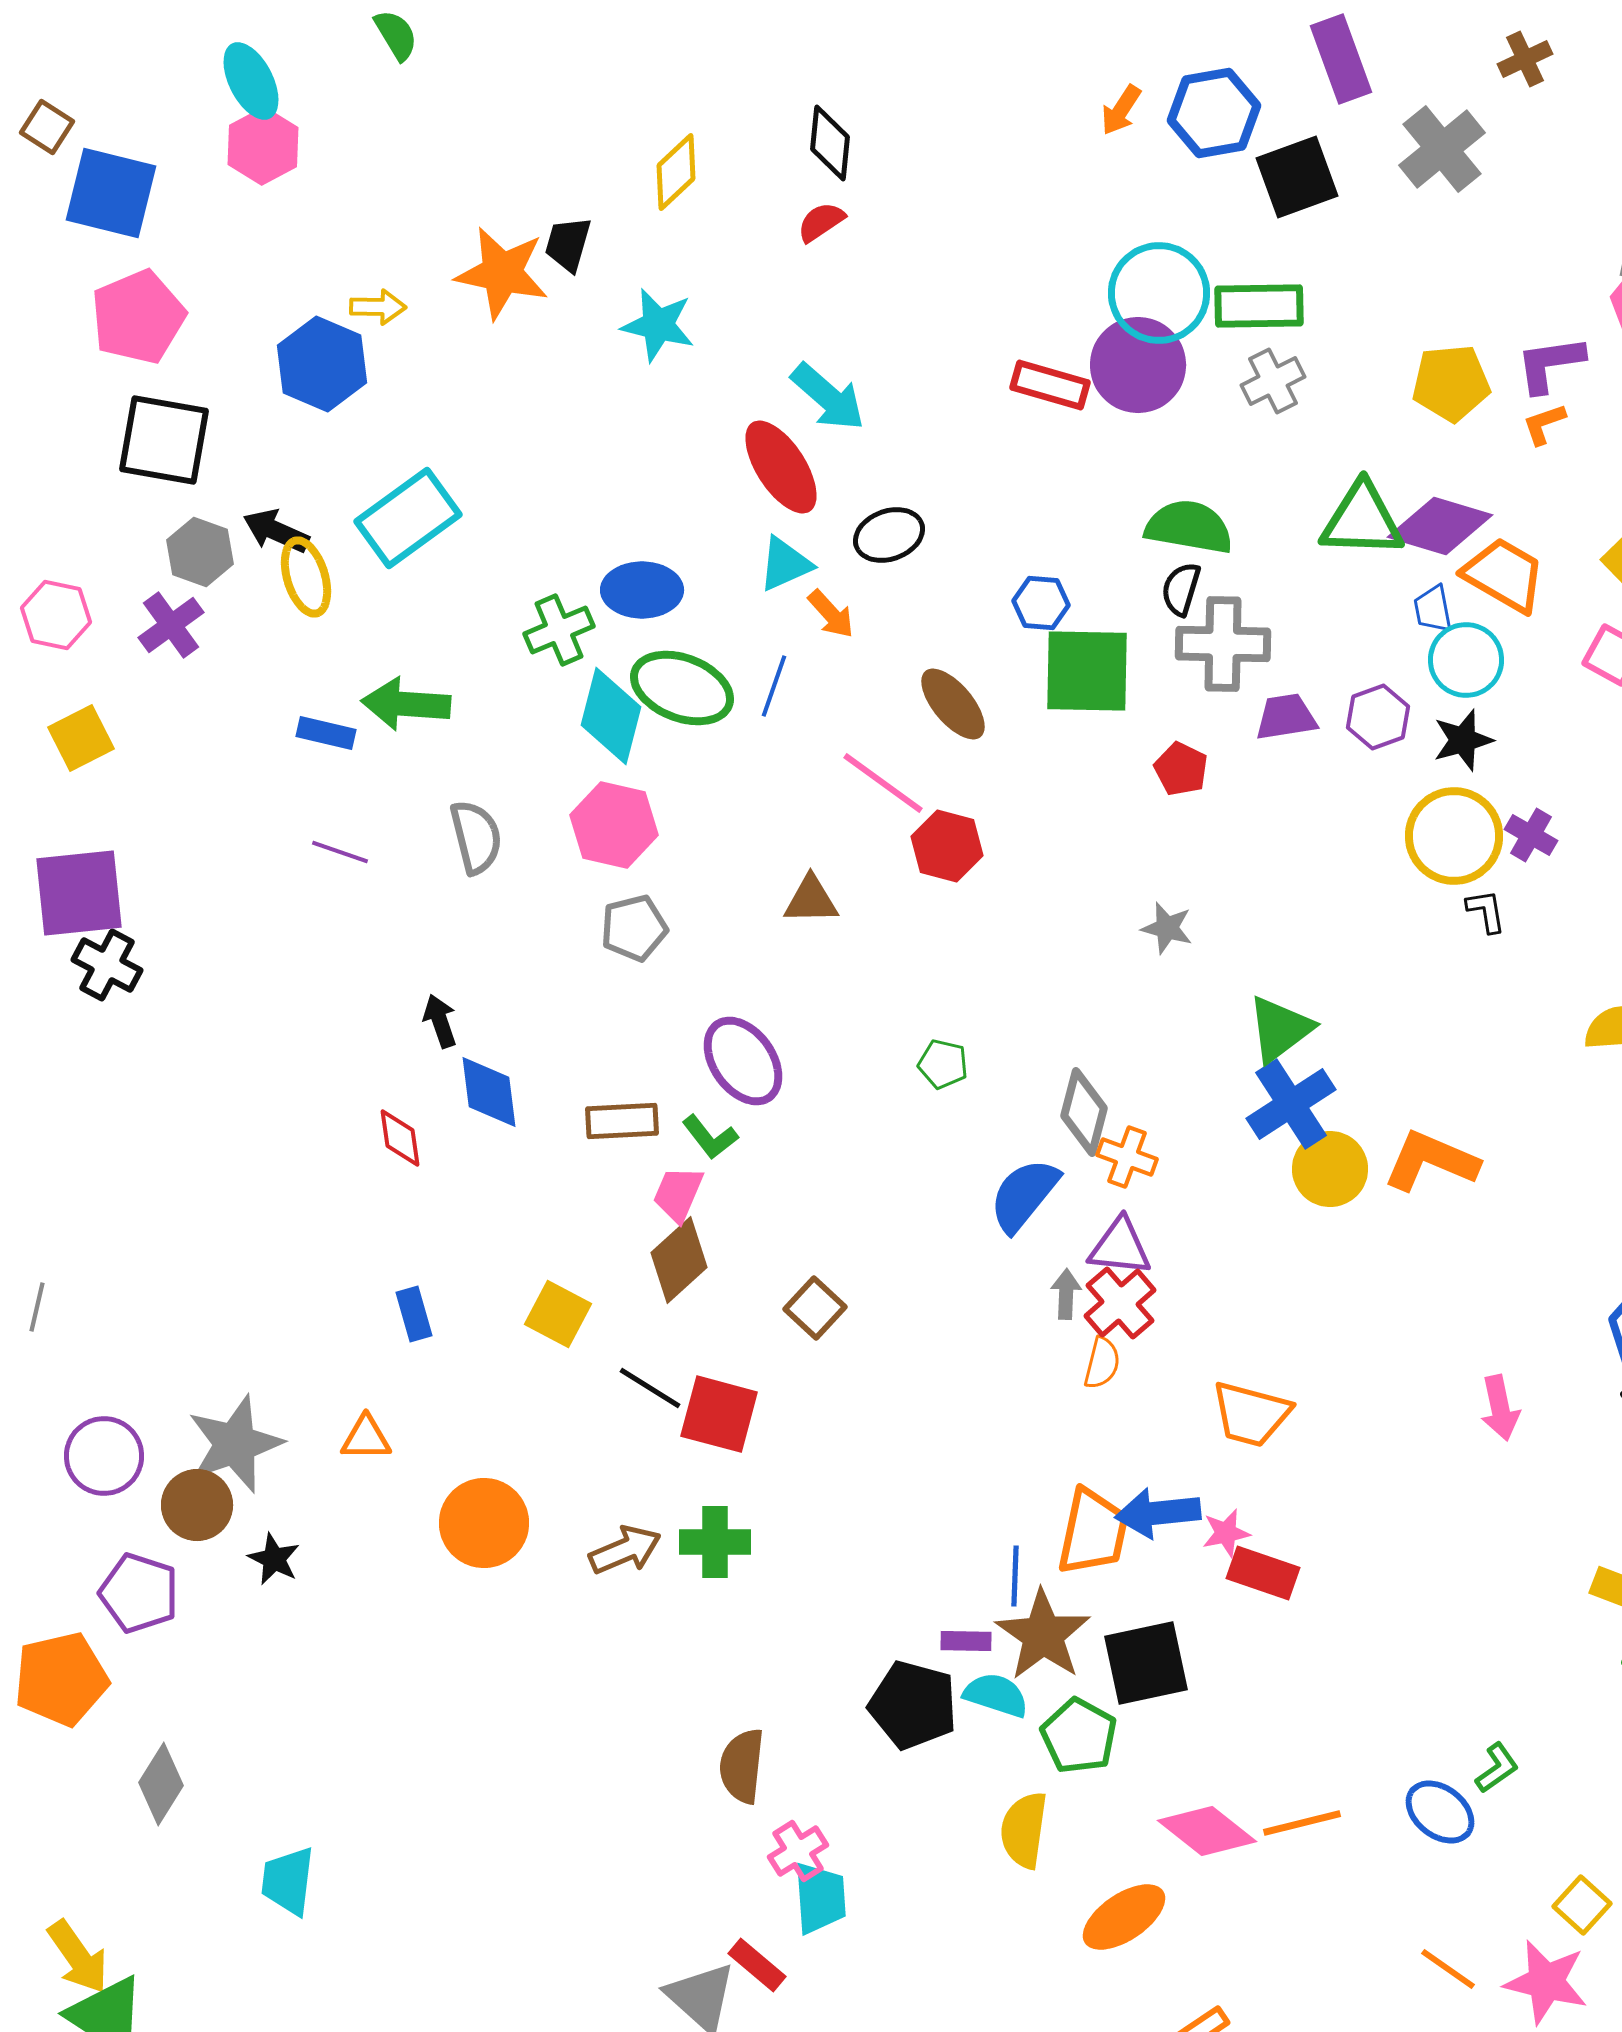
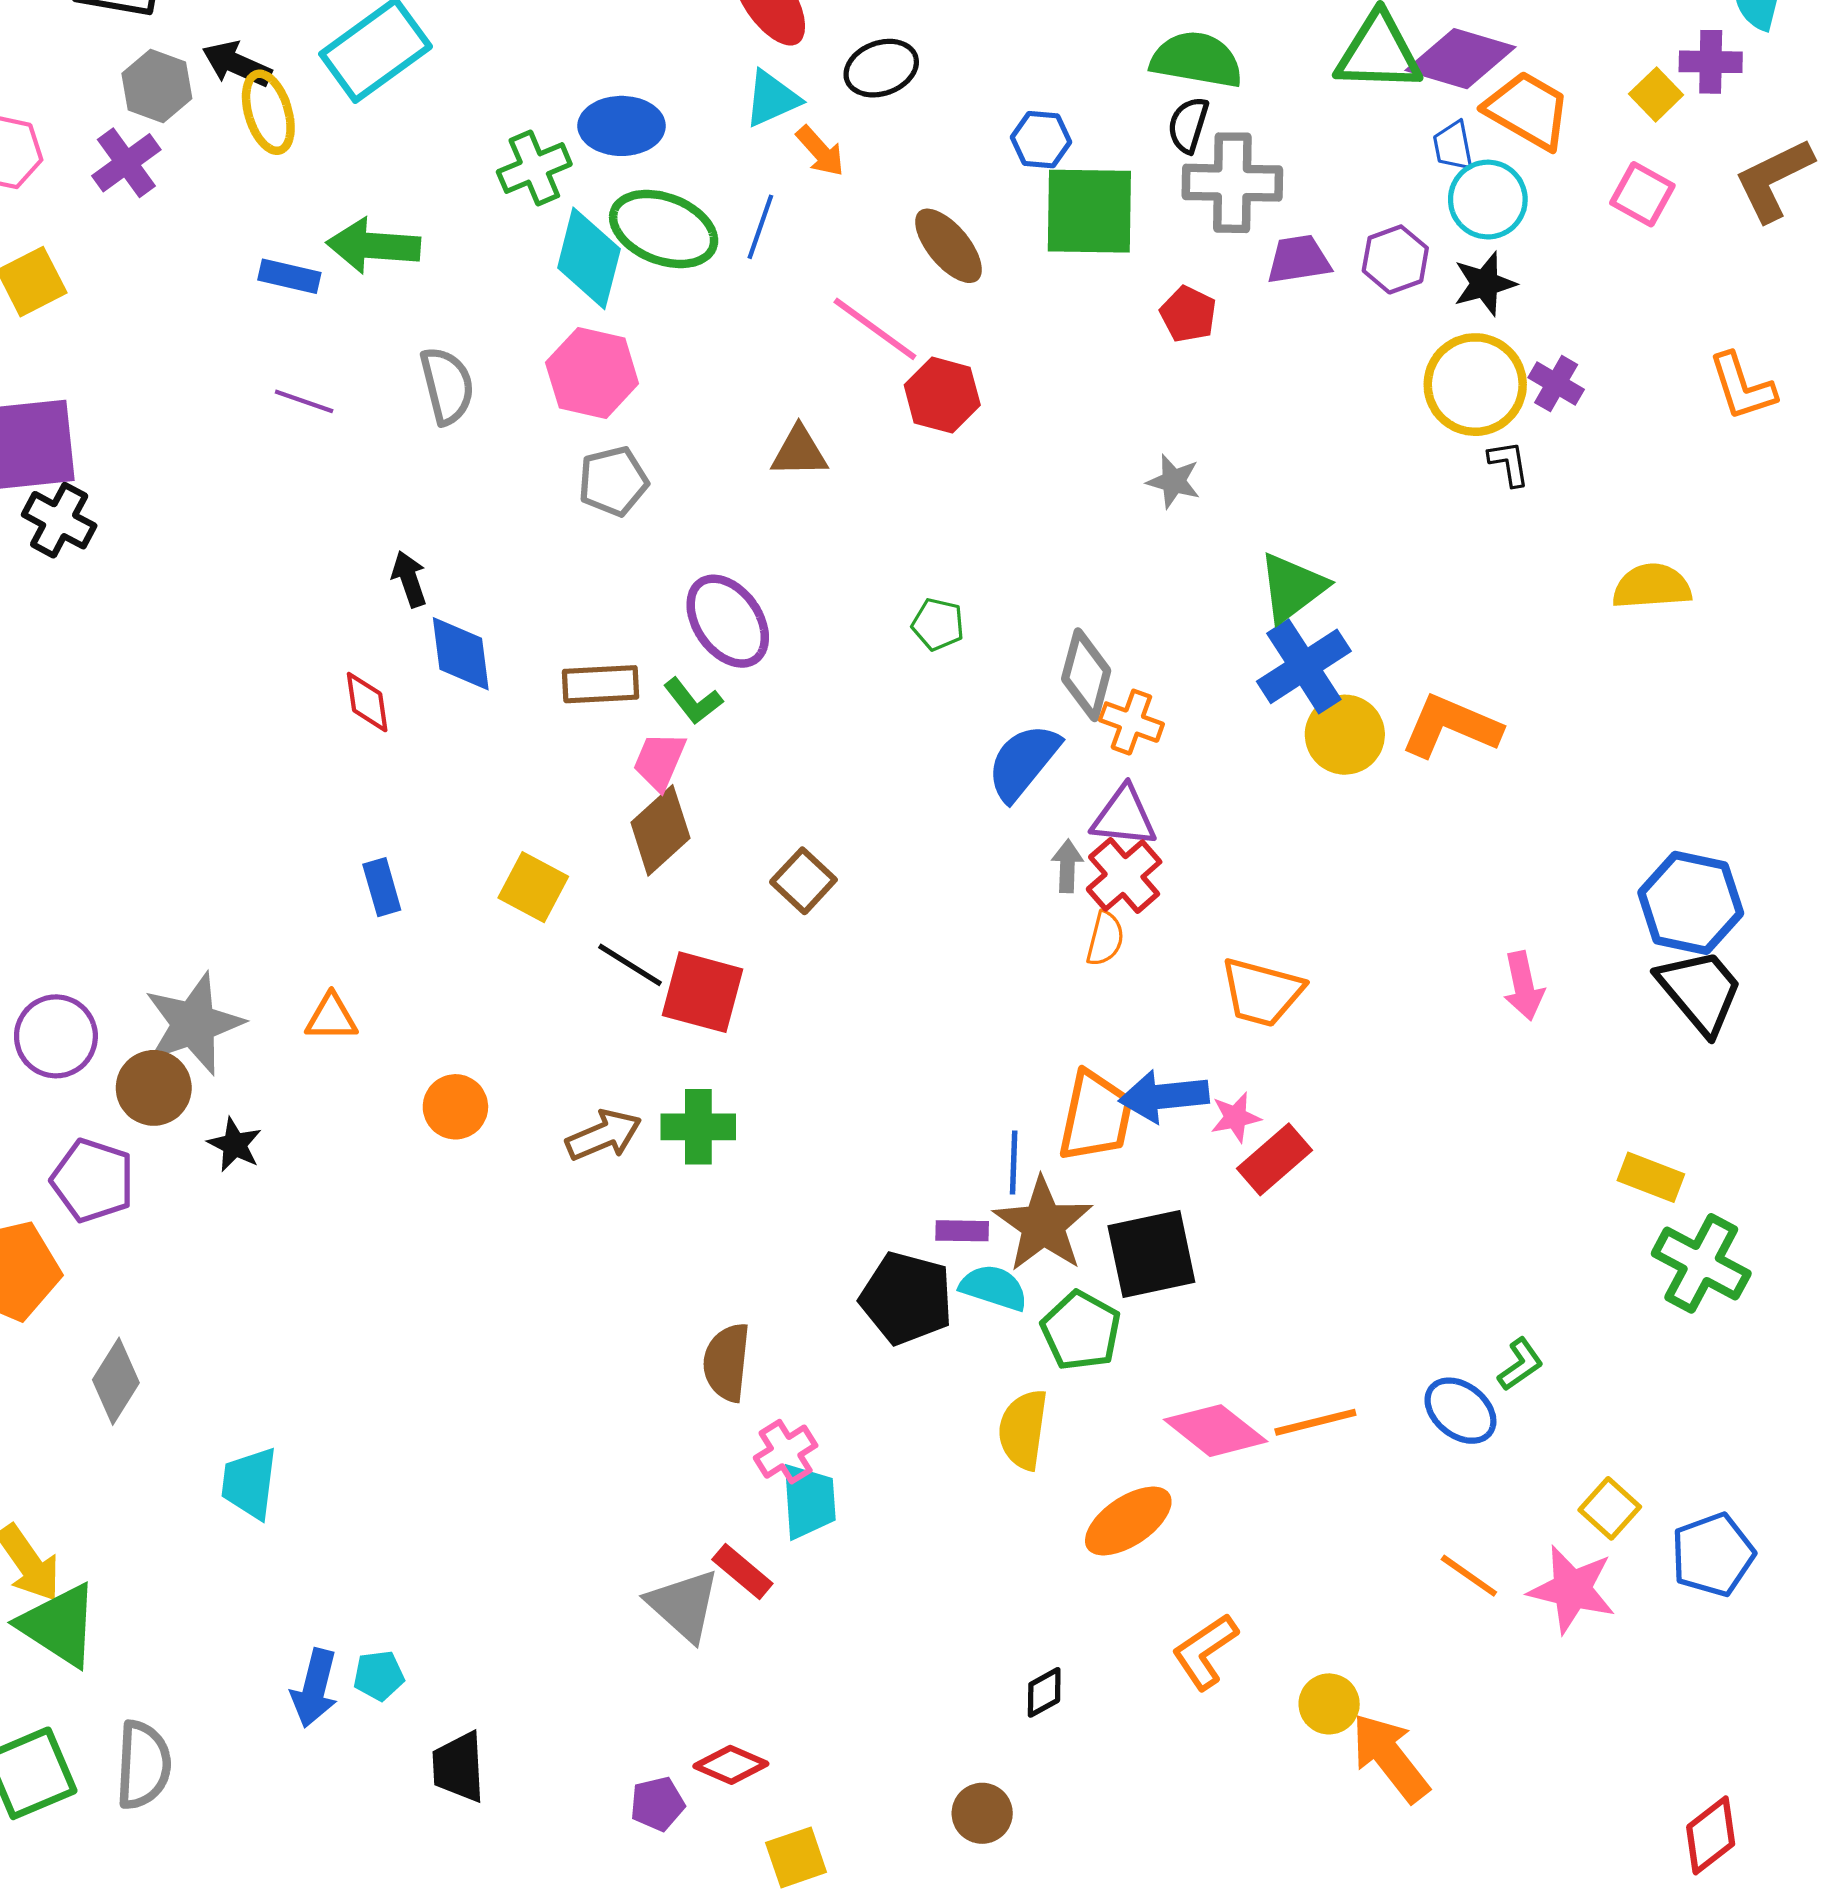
orange circle: (484, 1523) -> (455, 1107), size x0.7
red rectangle: (1263, 1573) -> (1274, 1159), turned -60

